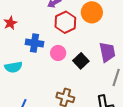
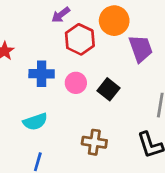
purple trapezoid: (107, 52) -> (141, 49), moved
cyan semicircle: (13, 67) -> (35, 122), moved

